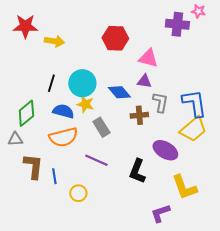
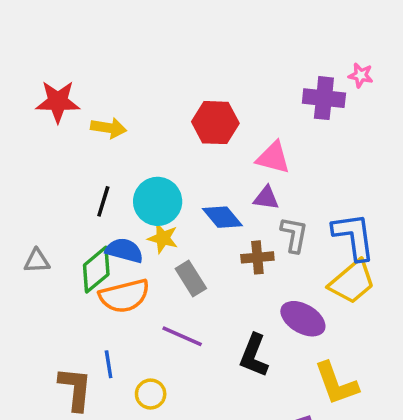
green diamond: (26, 113) -> (96, 270), moved
gray triangle: (15, 139) -> (37, 261), moved
brown L-shape: (33, 166) -> (75, 389), moved

